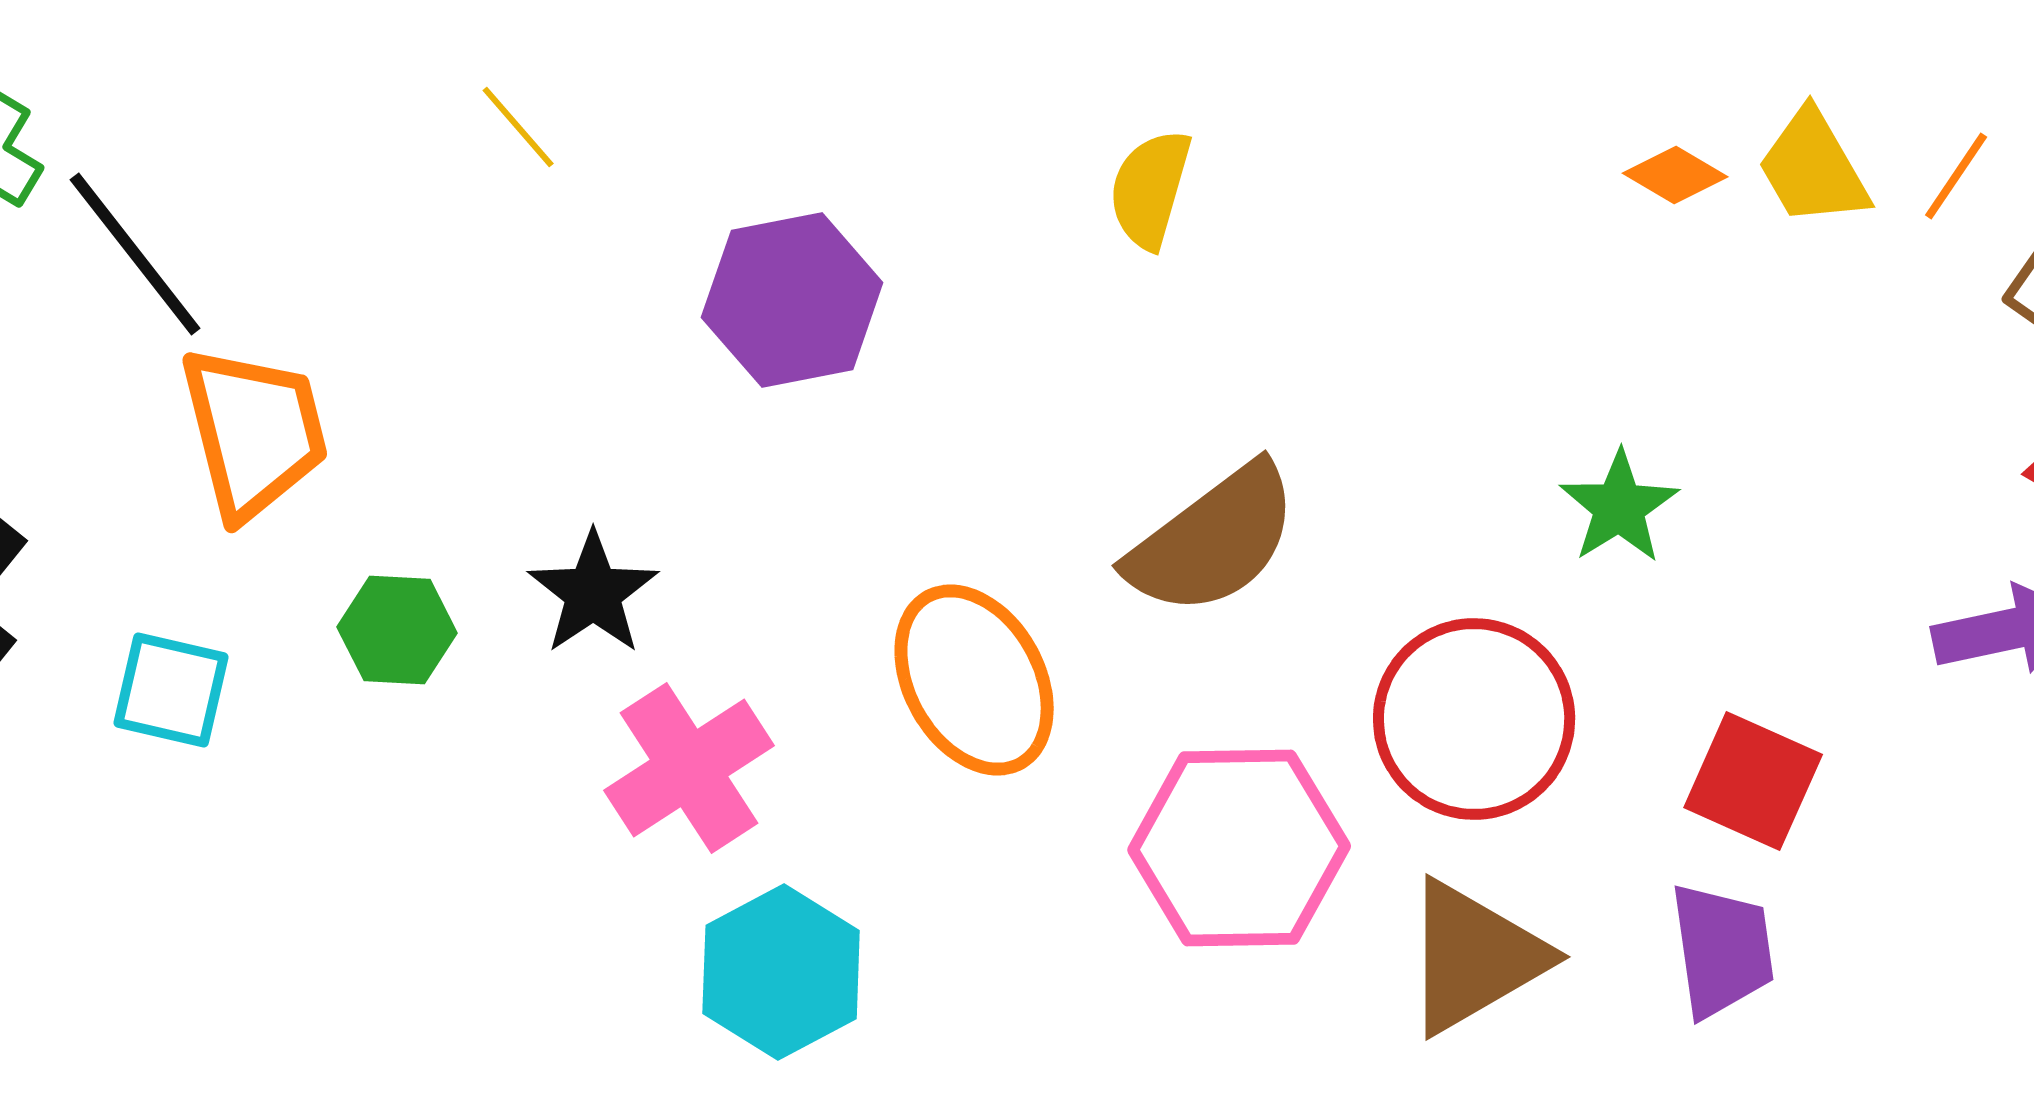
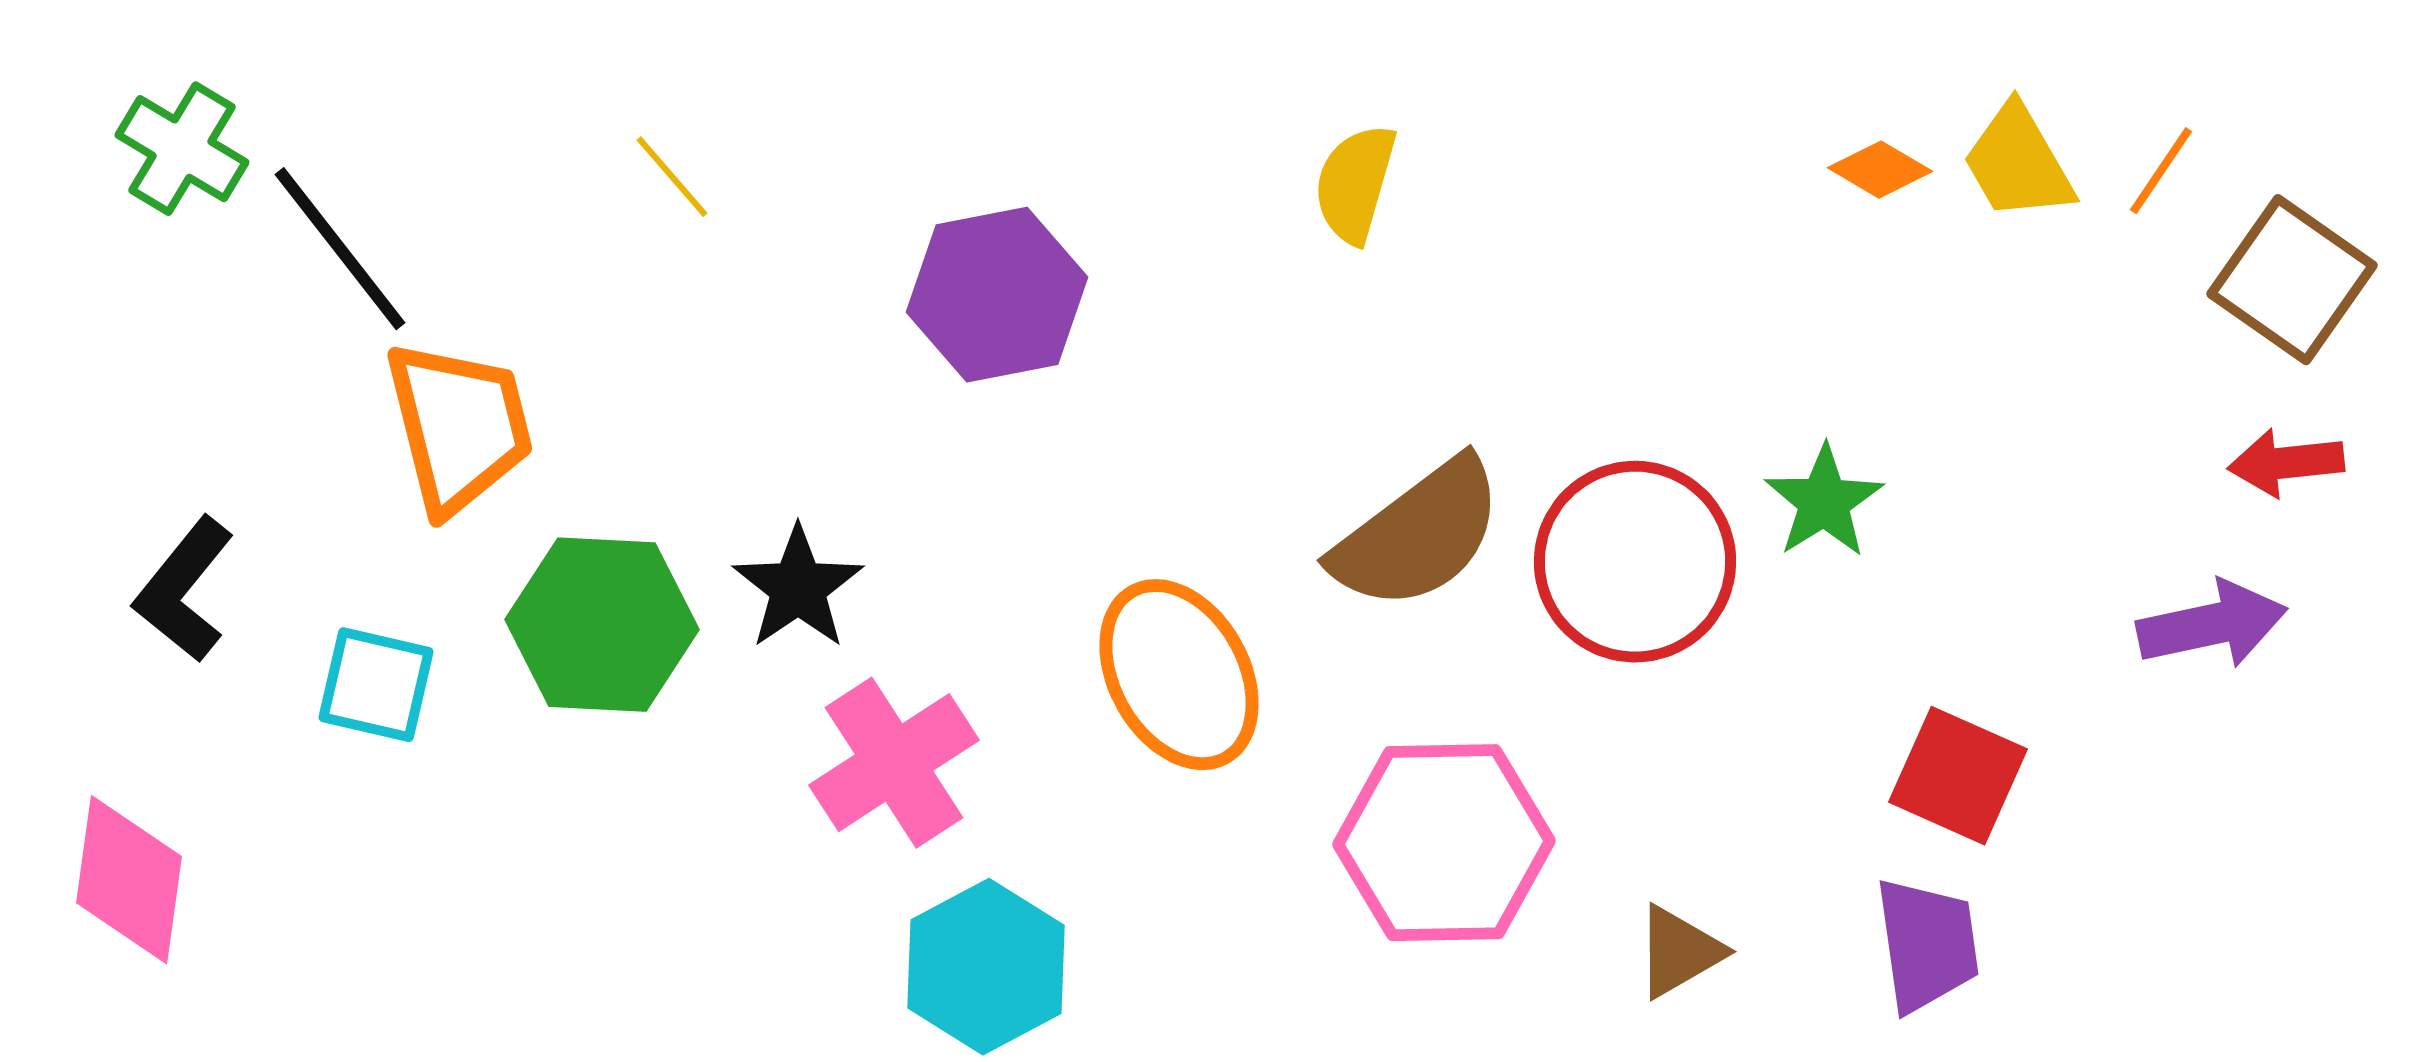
yellow line: (518, 127) -> (672, 177), moved
green hexagon: (397, 630) -> (602, 625), size x1.6
red circle: (1474, 719) -> (1635, 562), moved
brown triangle: (1474, 957) -> (1679, 952), size x0.6

